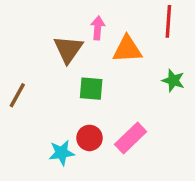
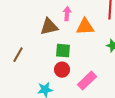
brown triangle: (68, 49) -> (49, 27), turned 42
red circle: (90, 138) -> (62, 70), moved

